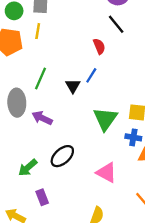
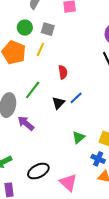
red semicircle: (99, 46) -> (63, 72), moved
green triangle: (105, 119) -> (79, 137), size x0.6
black ellipse: (62, 156) -> (38, 171), moved

